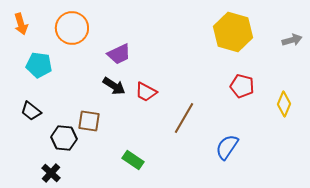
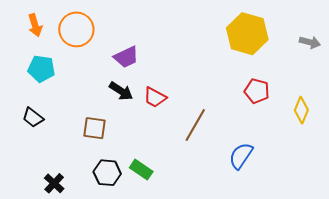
orange arrow: (21, 24) -> (35, 25), moved
gray arrow: (292, 40) -> (310, 42), turned 30
black hexagon: (64, 138) -> (107, 173), moved

